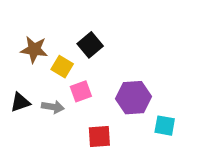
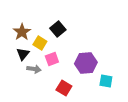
brown star: (34, 49) -> (22, 32), turned 30
black triangle: (20, 102) -> (23, 54), moved, turned -32
red square: (99, 136) -> (64, 88), turned 35

